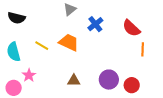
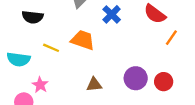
black semicircle: (17, 18) -> (33, 17), moved
orange line: (143, 49) -> (171, 38), turned 40
cyan semicircle: (14, 52) -> (19, 59), turned -60

